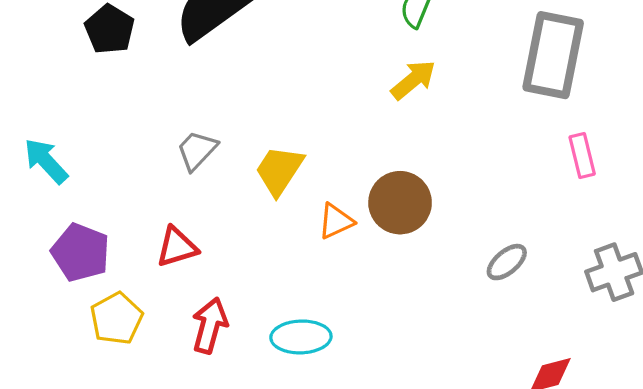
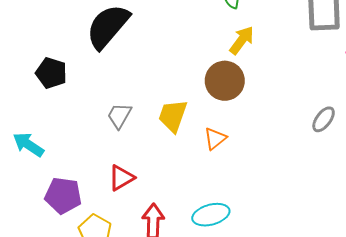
black pentagon: (110, 29) -> (51, 73), moved
brown circle: (400, 203) -> (225, 81), moved
gray ellipse: (507, 262) -> (324, 119), moved

